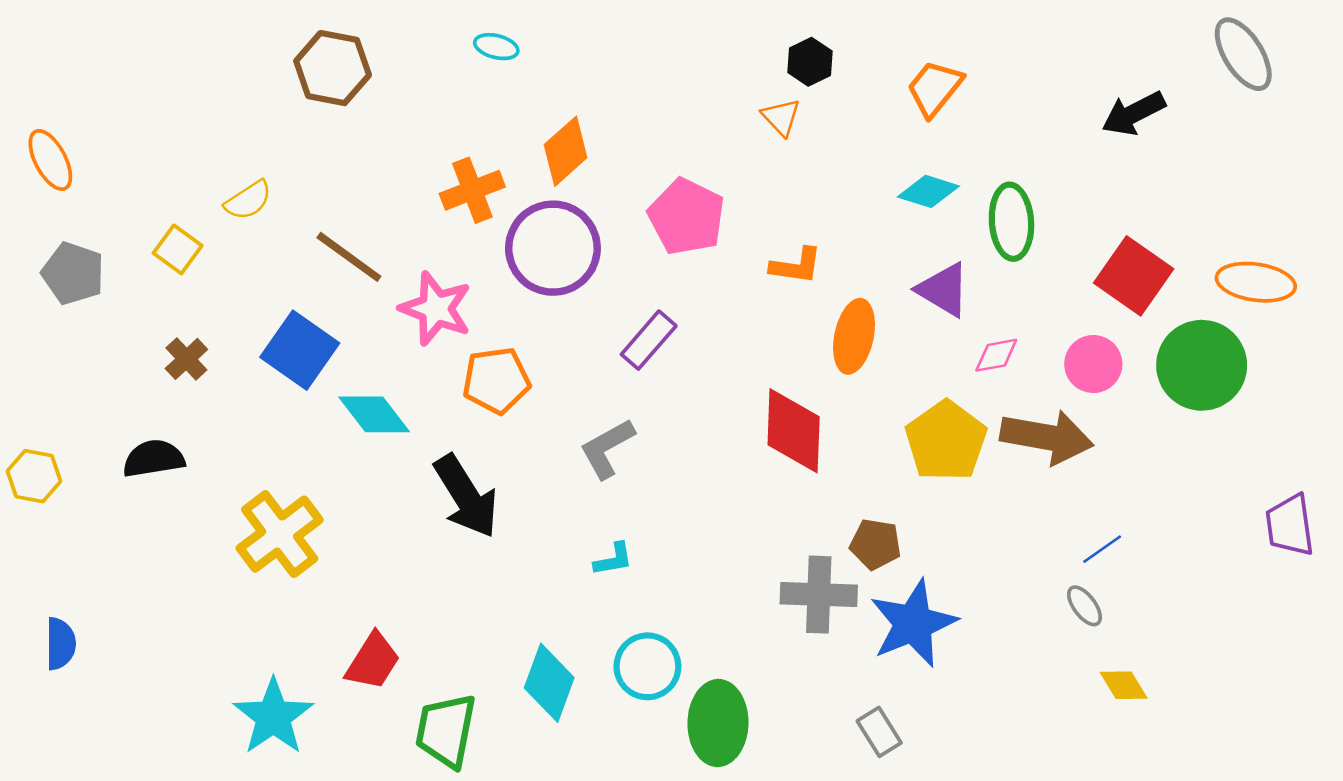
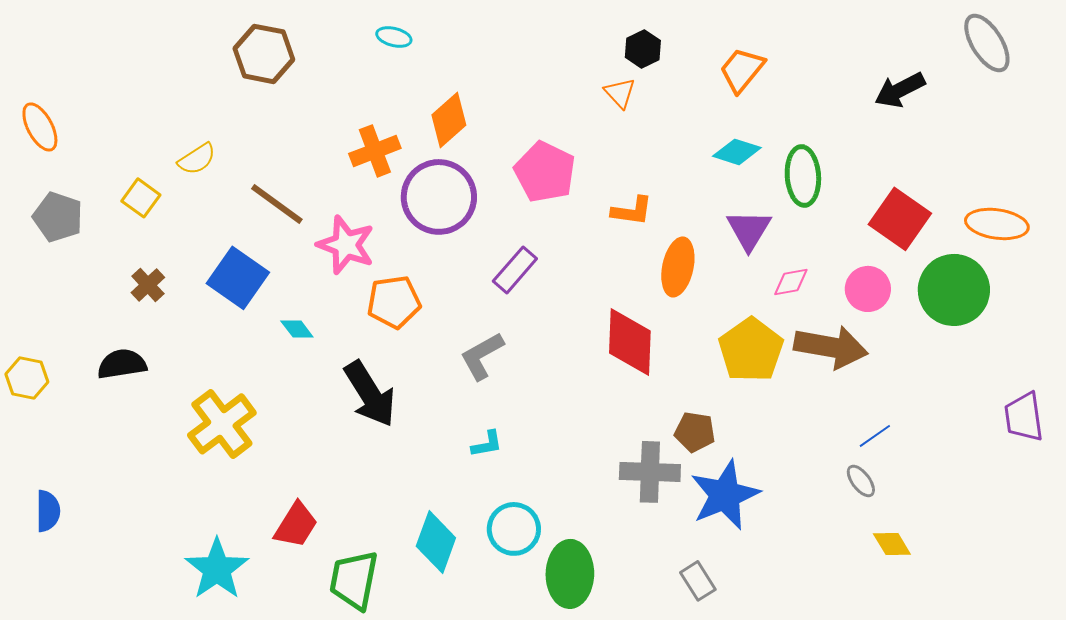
purple triangle: (943, 290) -> (749, 230), turned 30
cyan diamond: (374, 414) -> (297, 329), size x0.6

